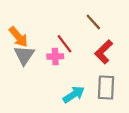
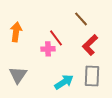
orange arrow: (18, 37) -> (16, 32), turned -132
gray triangle: (24, 55) -> (18, 75), moved

